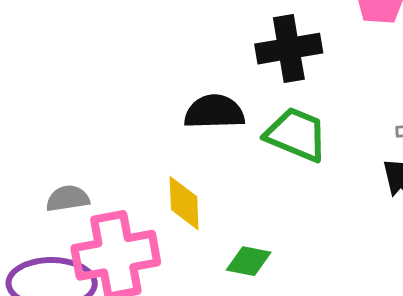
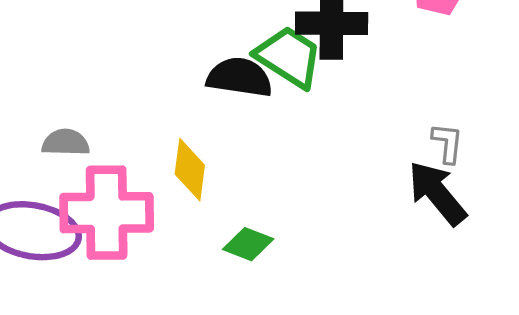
green trapezoid: (296, 134) -> (289, 57), moved

